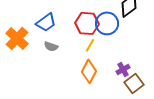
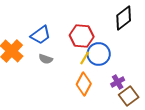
blue circle: (107, 23) -> (99, 54), moved

